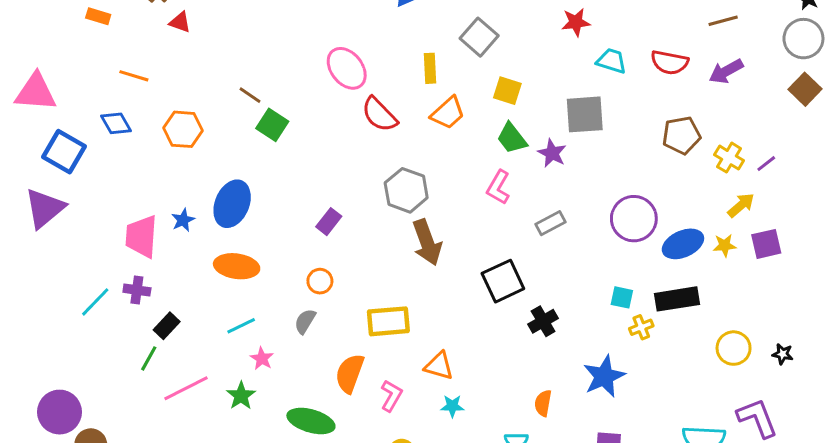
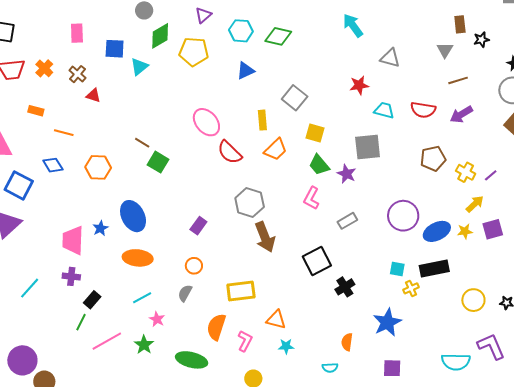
orange rectangle: (98, 16) -> (36, 111), moved
blue ellipse: (232, 204) -> (133, 216), turned -48
cyan line: (95, 302) -> (30, 288), moved

